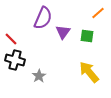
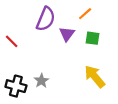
orange line: (98, 13) -> (85, 14), moved
black cross: (15, 60) -> (16, 86), moved

